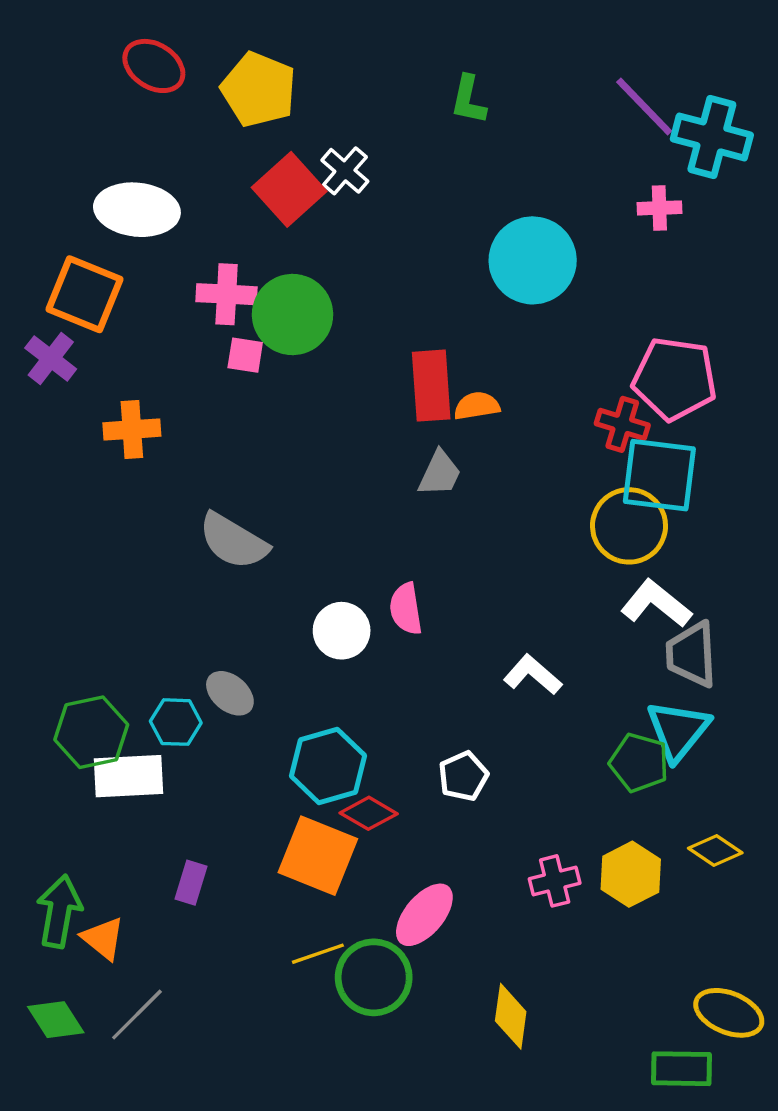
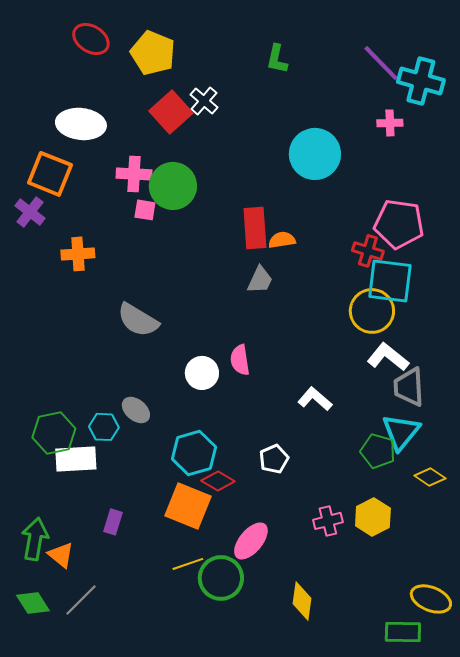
yellow diamond: (715, 851) -> (430, 477), moved

